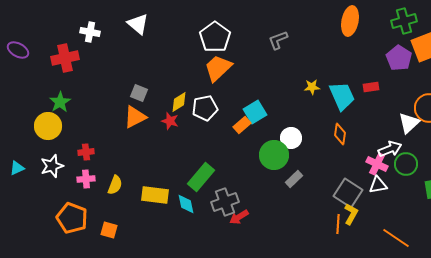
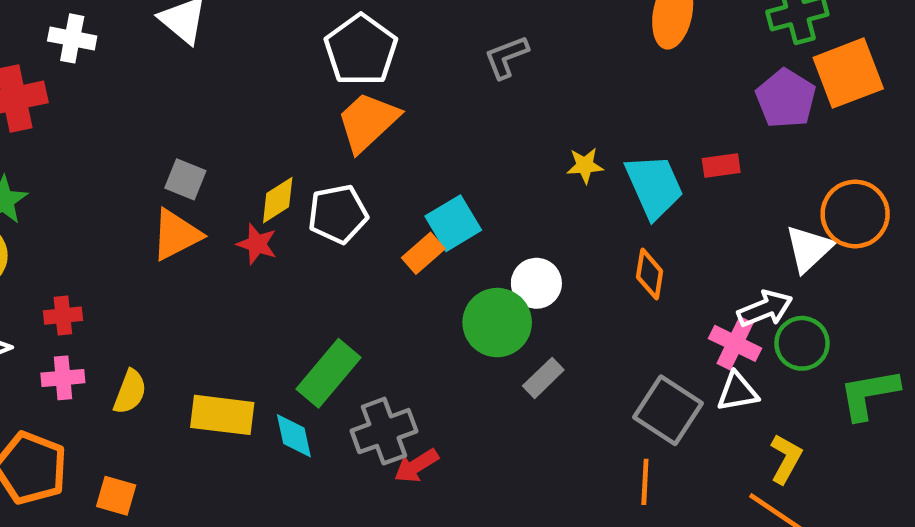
yellow L-shape: (351, 214) -> (786, 459), moved

